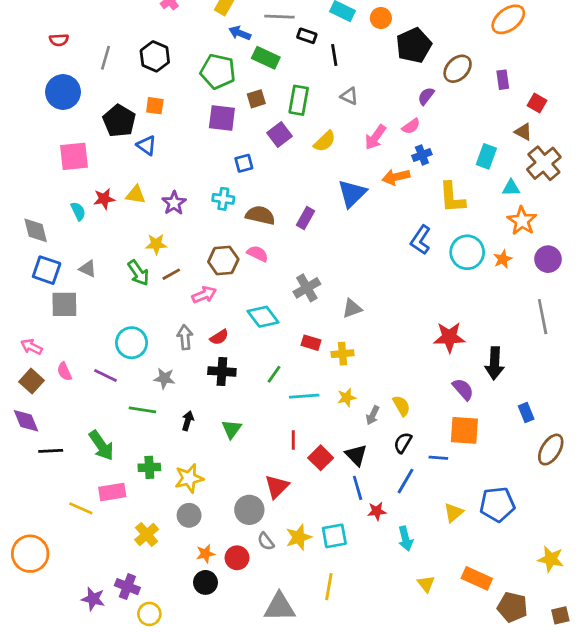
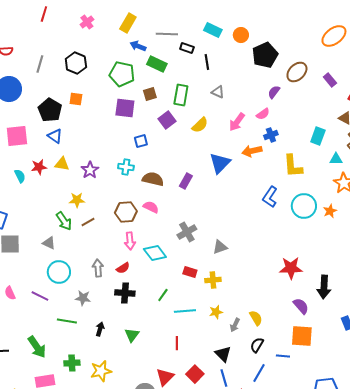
purple rectangle: (503, 80) -> (330, 80), turned -32
blue triangle: (147, 145) -> (55, 136), moved
gray triangle: (88, 269) -> (49, 243), moved
pink arrow: (204, 295) -> (130, 241), moved, turned 108
red square: (321, 458) -> (195, 374), moved

